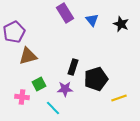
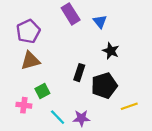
black star: (121, 24) -> (111, 51), moved
purple pentagon: (14, 32) -> (28, 31), moved
purple star: (65, 89) -> (81, 118), moved

